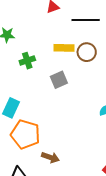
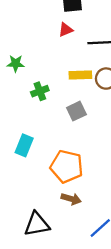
orange pentagon: (25, 134) -> (67, 166), moved

